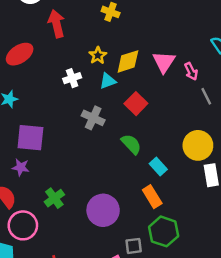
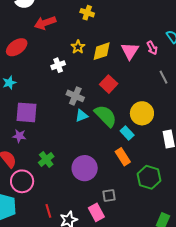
red arrow: (56, 24) -> (45, 23), turned -95
pink arrow: (191, 71) -> (152, 48), moved
cyan triangle: (108, 81) -> (81, 116), moved
green semicircle: (131, 144) -> (106, 116), size x1.4
yellow circle: (198, 145) -> (142, 113), moved
green hexagon: (164, 231) -> (149, 177), moved

